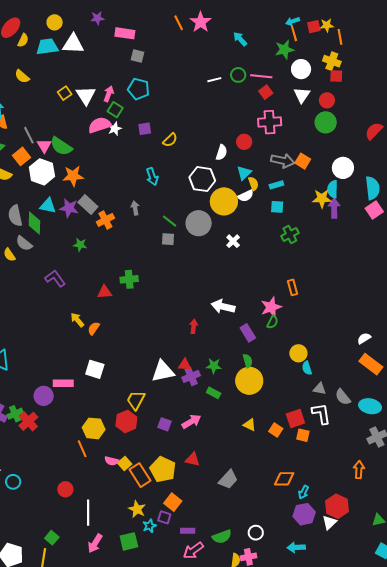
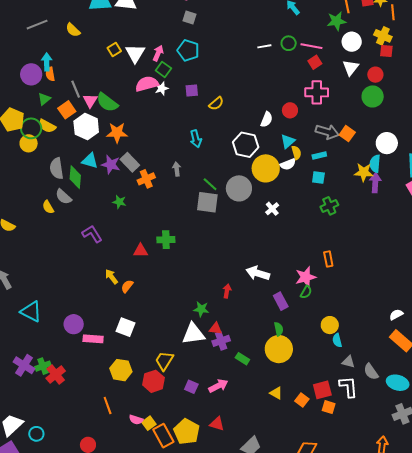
gray square: (168, 239) -> (207, 202), size x1.6
green star: (214, 366) -> (201, 309), moved
purple circle: (44, 396) -> (74, 324), moved
yellow hexagon: (94, 428) -> (121, 370), moved

